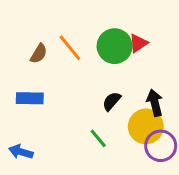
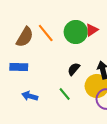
brown semicircle: (39, 54) -> (25, 37), size x1.5
blue arrow: (21, 152) -> (30, 96), moved

